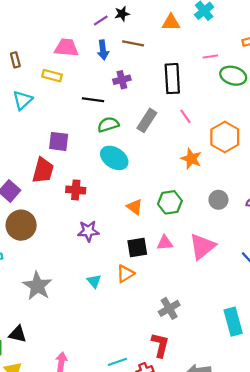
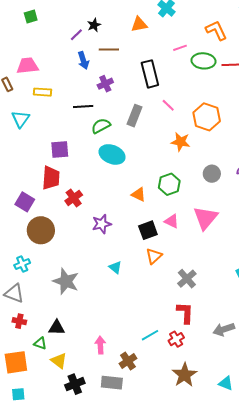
pink trapezoid: (66, 48) -> (28, 66), moved
red cross: (76, 190) -> (74, 198), moved, turned -30
pink triangle: (165, 243) -> (172, 221), turned 42
orange triangle: (125, 274) -> (154, 256), moved

